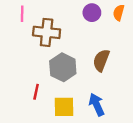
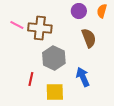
pink line: (22, 14) -> (17, 25), moved, turned -64
brown semicircle: (101, 60) -> (89, 38), moved, turned 138
blue arrow: (97, 105) -> (83, 77), moved

